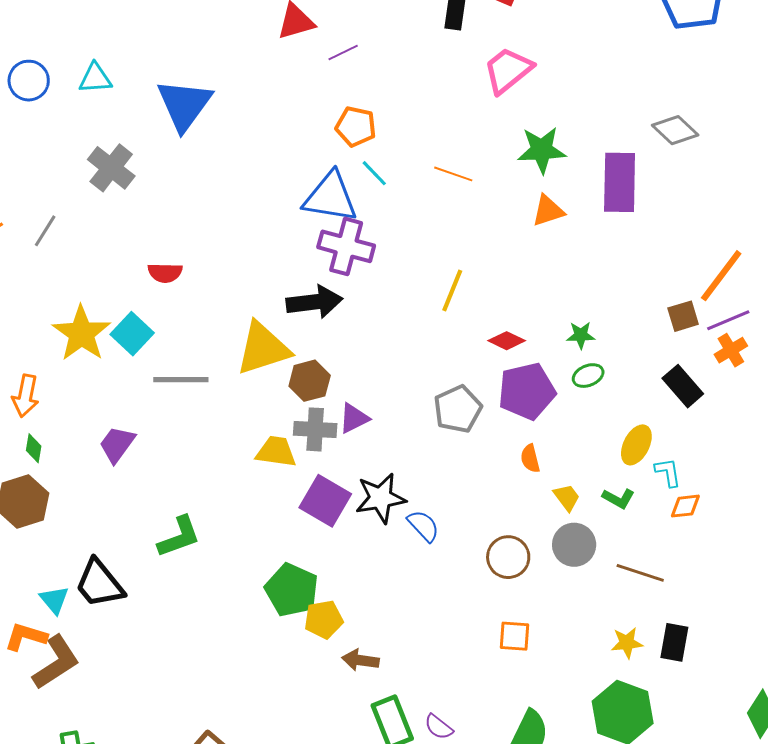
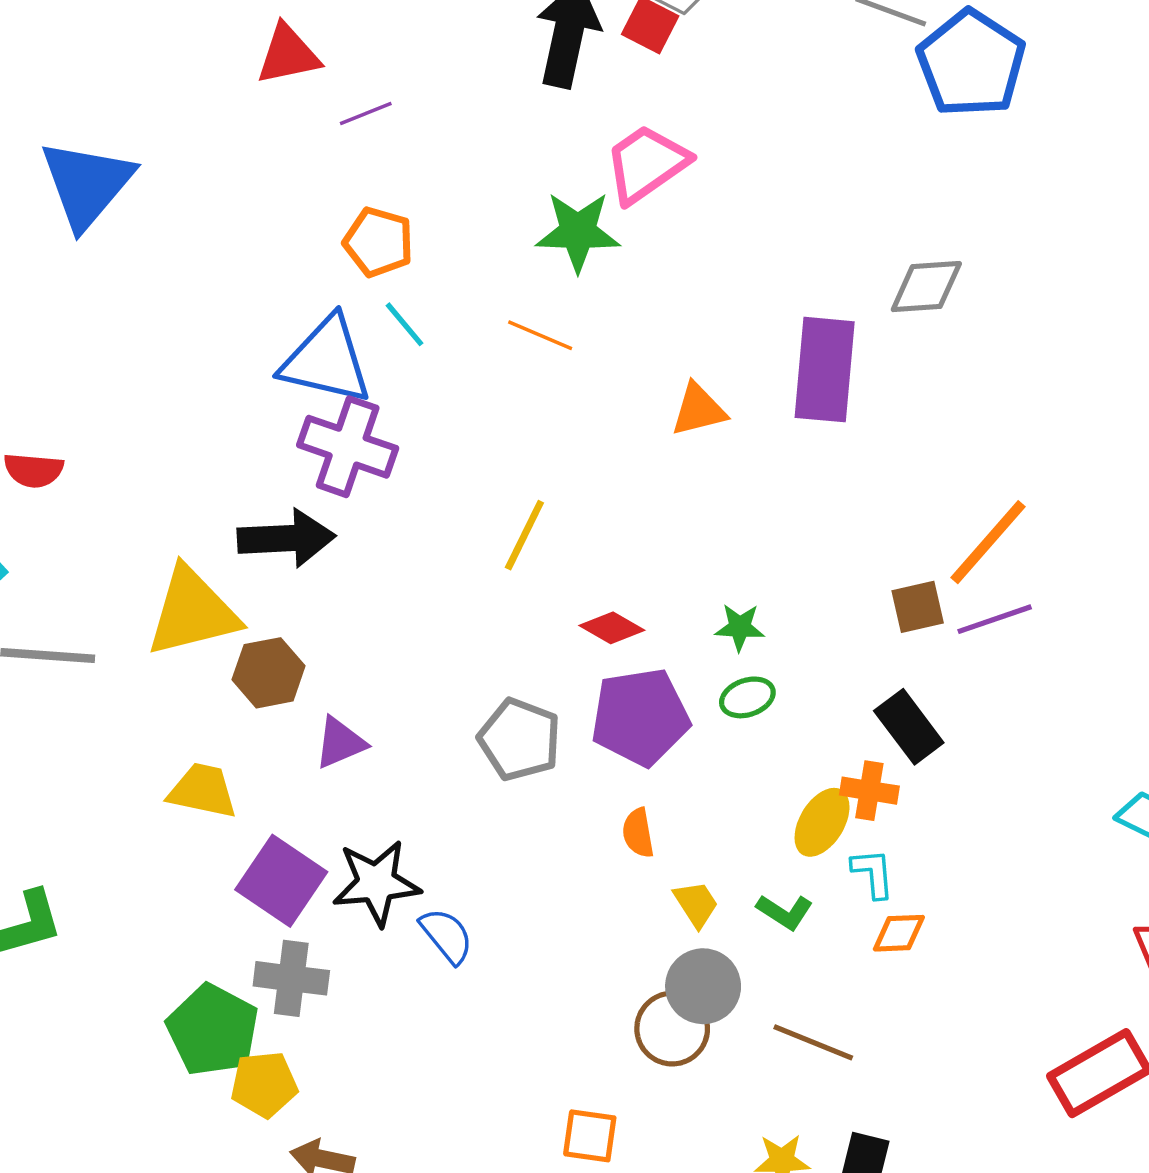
gray diamond: (675, 130) -> (926, 287), turned -51
green star: (542, 150) -> (578, 232), moved
orange cross: (731, 350) -> (869, 791), moved, turned 36
gray pentagon: (458, 409) -> (520, 739), turned -30
gray cross: (315, 429) -> (291, 978), moved
brown circle: (508, 557) -> (672, 1029), moved

